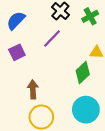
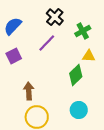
green cross: (90, 16) -> (83, 31), moved
cyan circle: (86, 110) -> (79, 110), size x0.7

